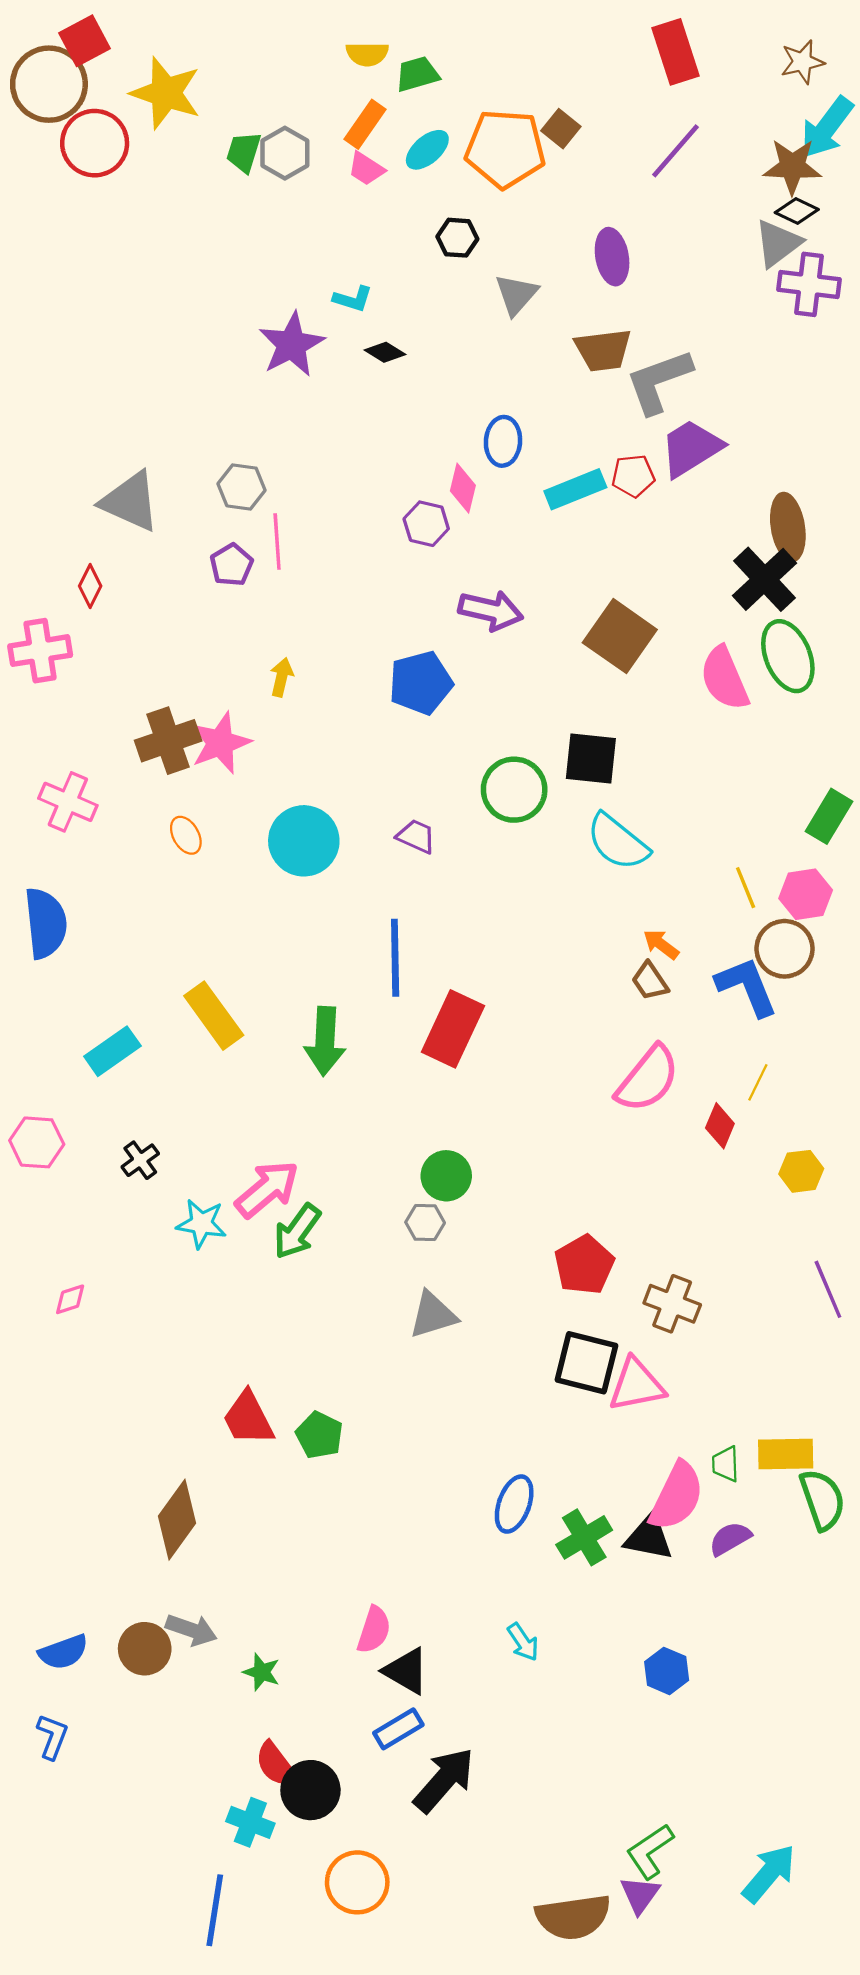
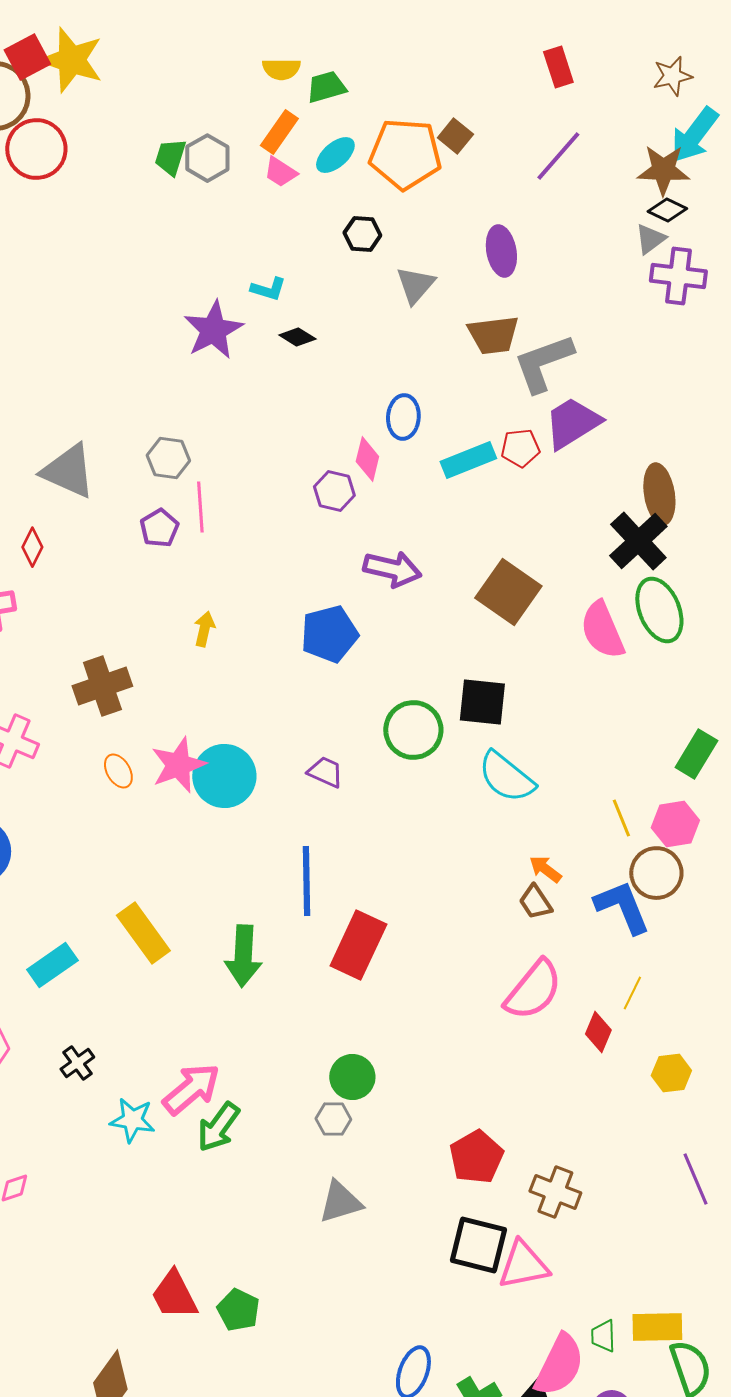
red rectangle: (675, 52) -> (558, 67), size x0.7
yellow star: (166, 93) -> (71, 60), moved
gray triangle: (778, 243) -> (650, 239), size x0.7
pink star: (220, 743) -> (178, 765), moved

